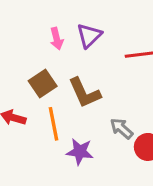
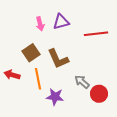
purple triangle: (89, 36) -> (61, 22), turned 30

